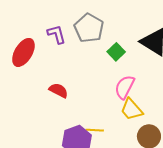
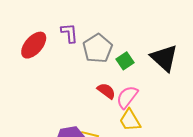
gray pentagon: (89, 28) -> (98, 48), moved
red semicircle: (59, 90) -> (106, 91), moved

